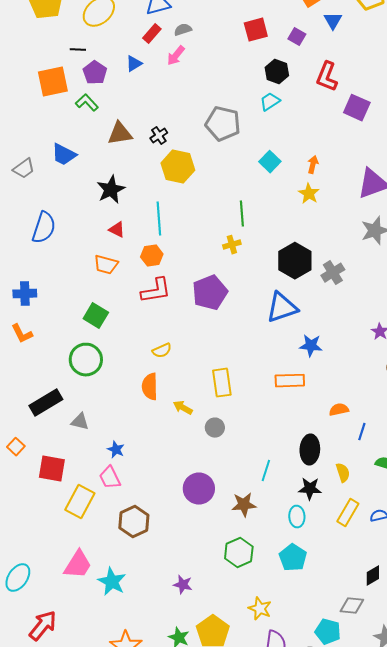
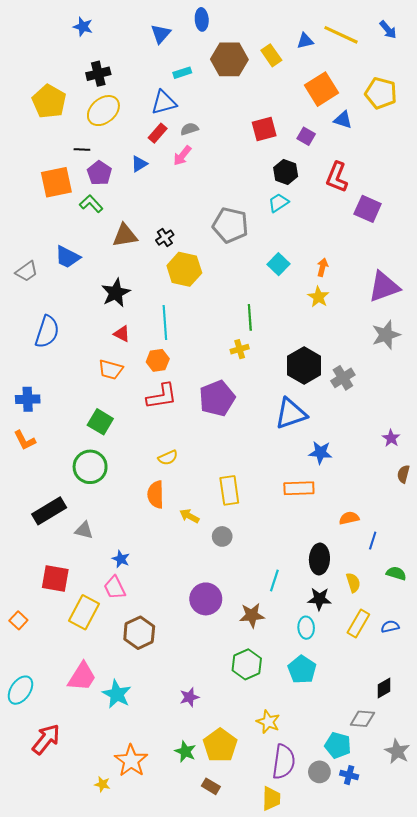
blue triangle: (333, 21) -> (343, 120), turned -42
orange square: (16, 447) -> (18, 620), moved
purple star: (183, 585) -> (189, 697), turned -30

